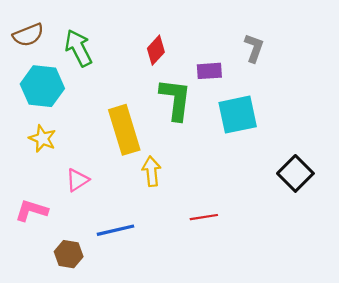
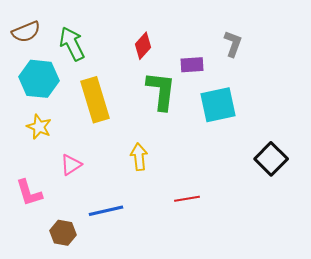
yellow rectangle: (124, 130) -> (95, 100), moved
pink L-shape: (32, 211) -> (29, 193), turned -124

